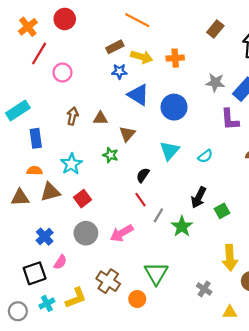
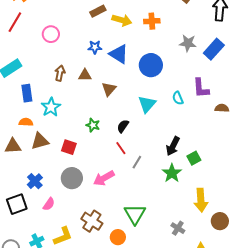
red line: (39, 54) -> (15, 22), moved
blue star: (119, 71) -> (95, 47), moved
purple L-shape: (230, 119) -> (201, 88), moved
green star: (110, 155) -> (93, 125), moved
cyan semicircle: (205, 156) -> (178, 98), moved, turned 104
cyan star: (71, 164) -> (51, 107), moved
red square: (83, 199) -> (69, 147), turned -35
green star: (182, 226) -> (172, 173), moved
black square: (35, 273) -> (17, 204), moved

